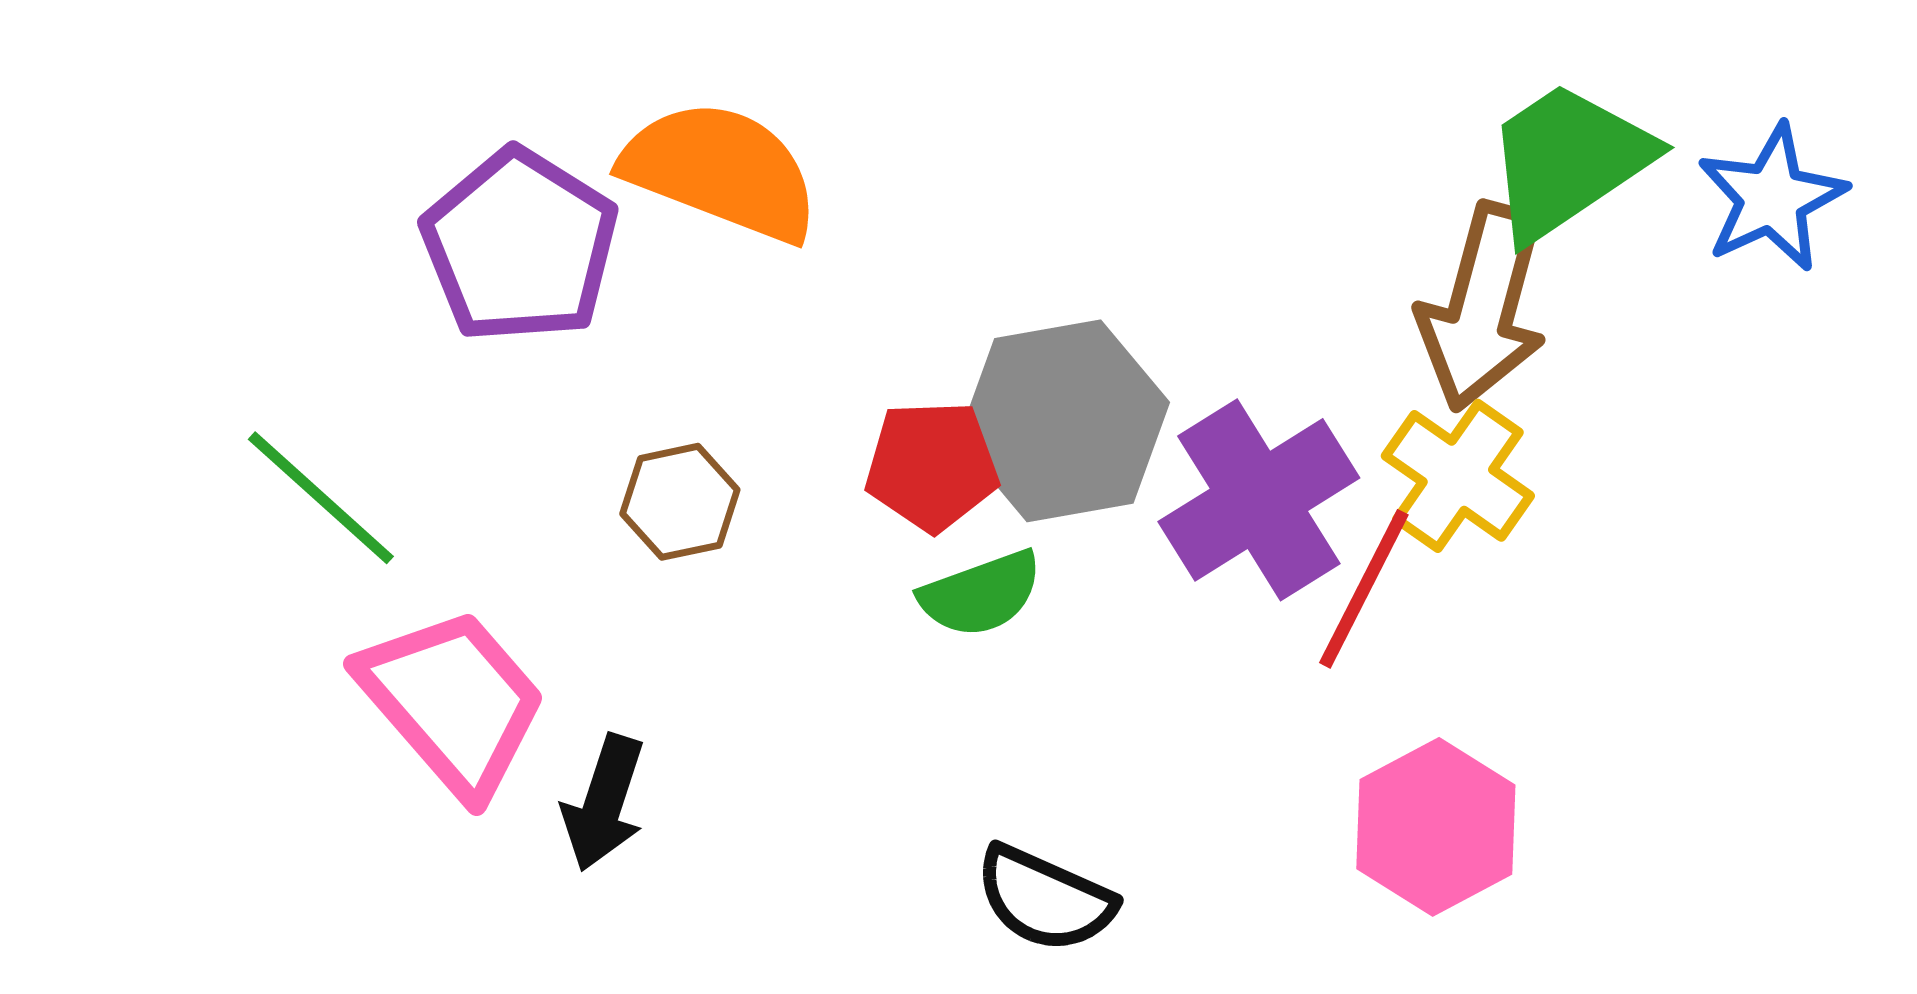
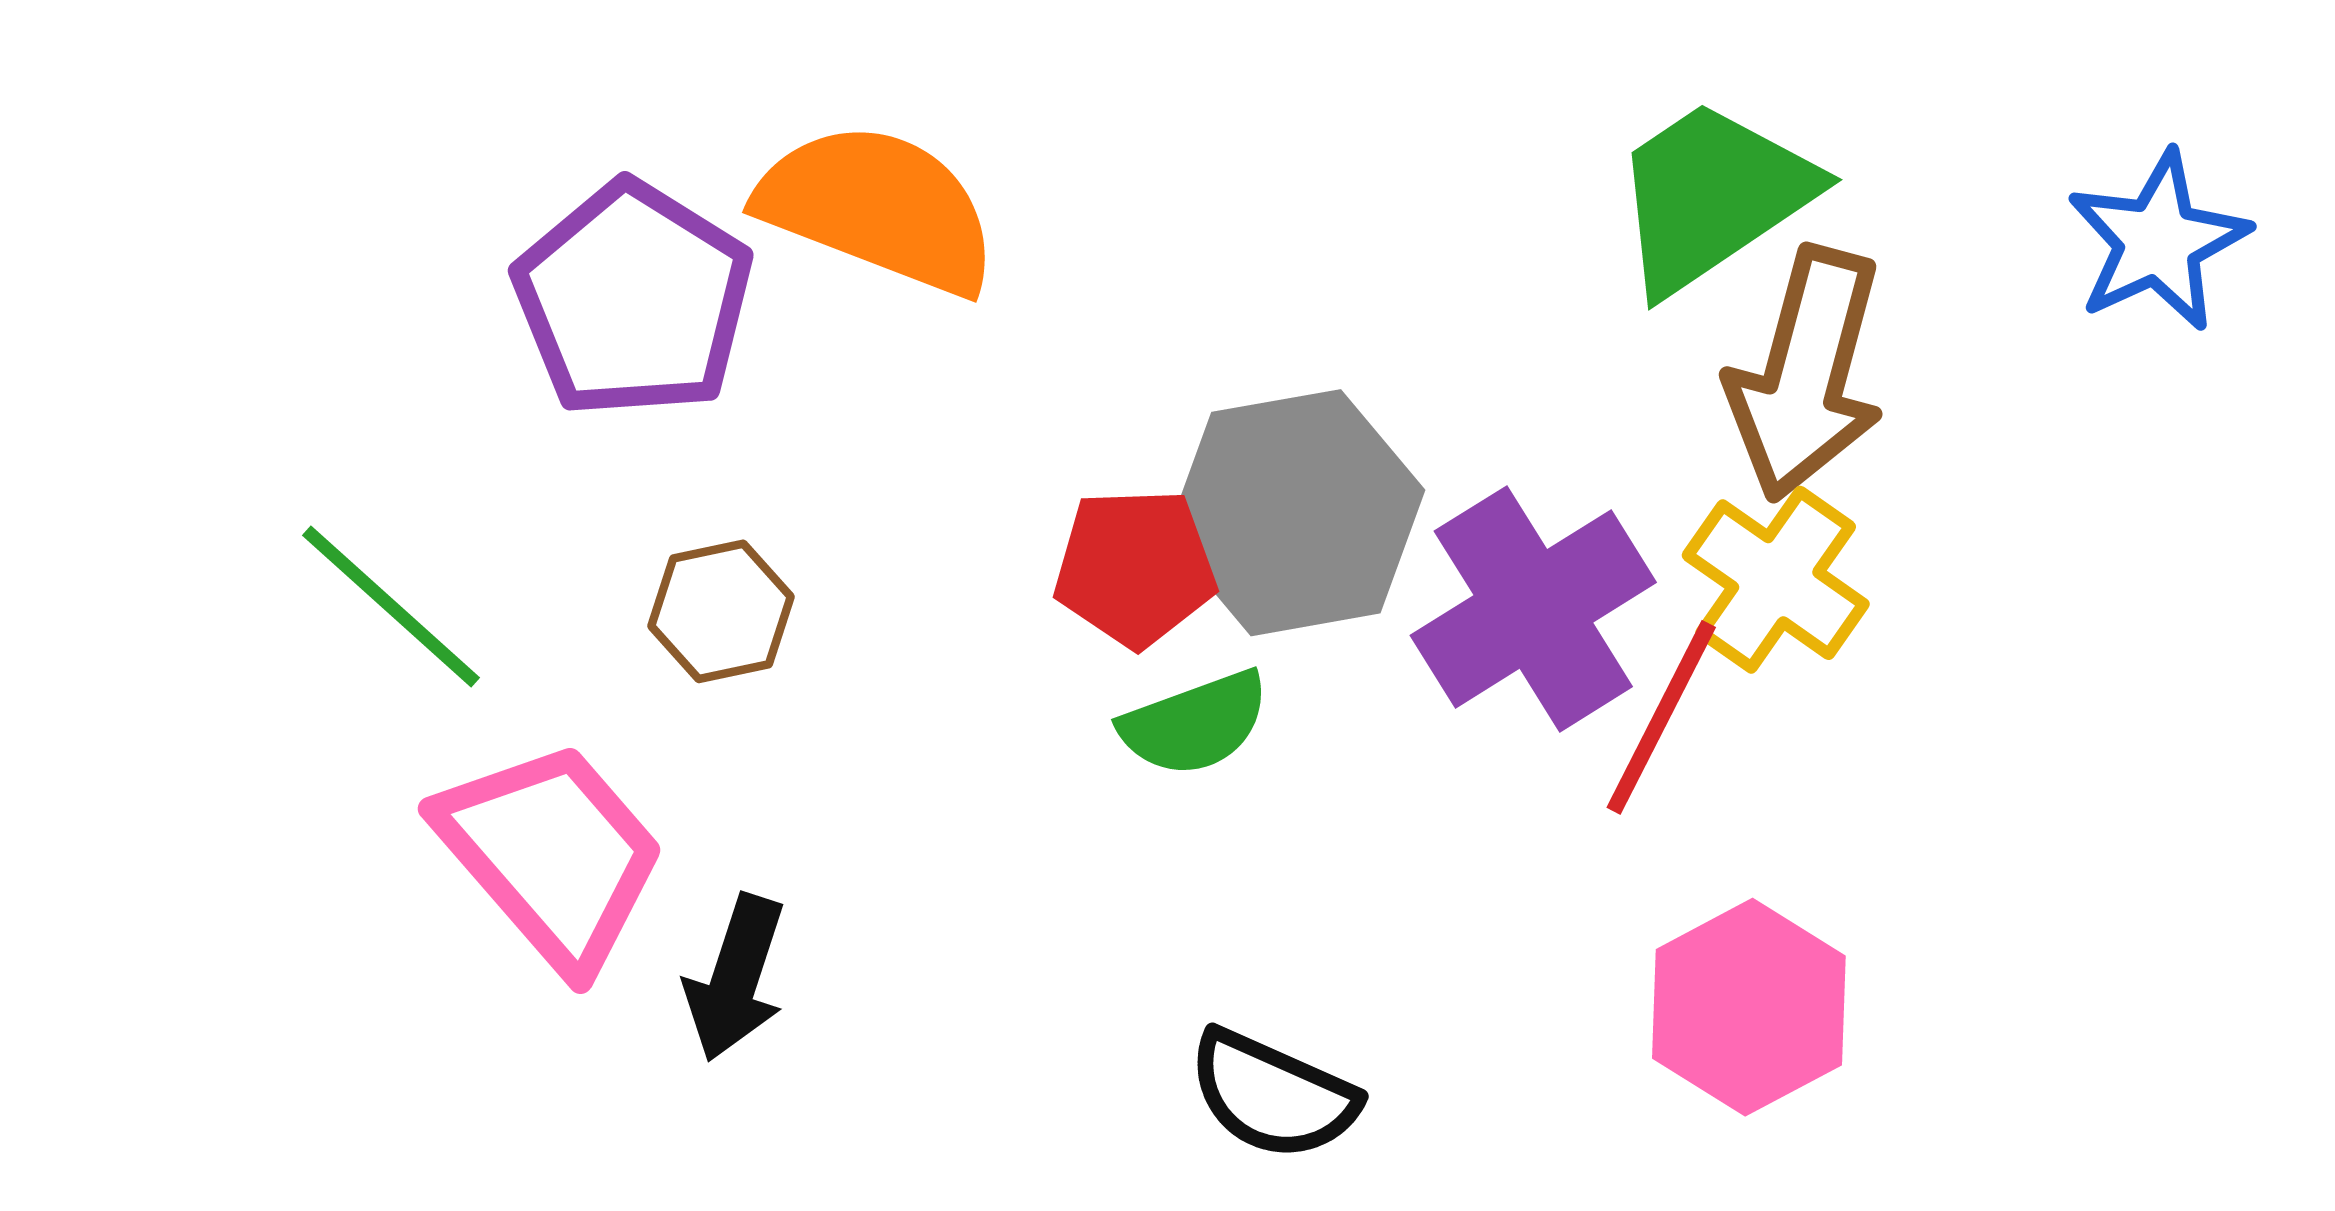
green trapezoid: (1568, 161) -> (1712, 196), moved
brown hexagon: (680, 502) -> (721, 611), moved

